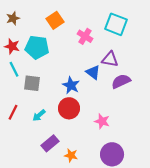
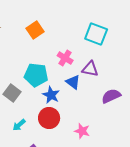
pink cross: (85, 36) -> (65, 58), moved
cyan pentagon: (37, 47) -> (36, 75), moved
purple semicircle: (121, 81) -> (111, 96), moved
gray square: (32, 83) -> (12, 93), turned 30

